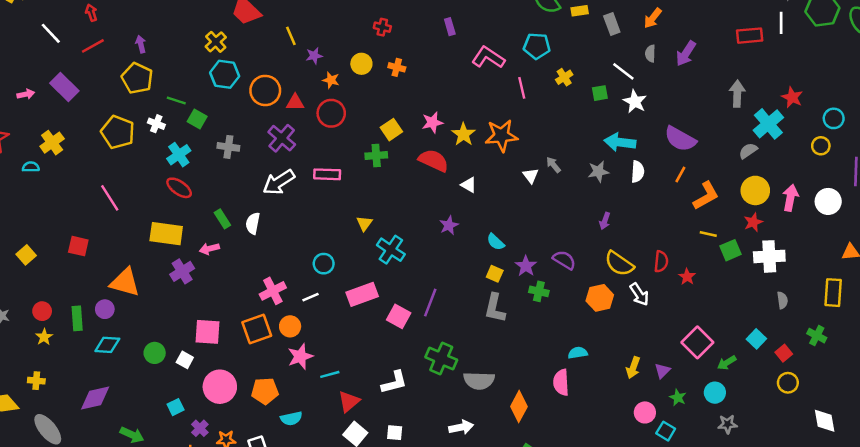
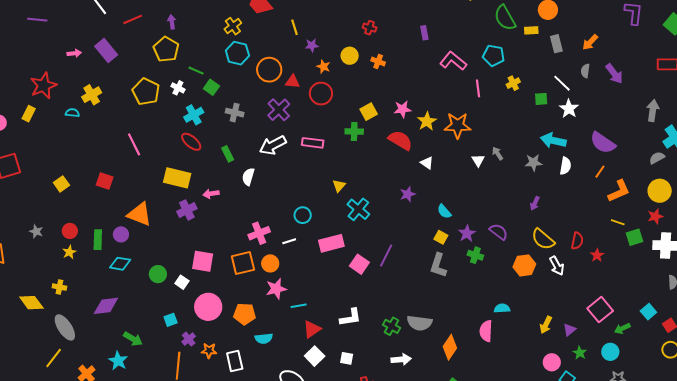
purple arrow: (686, 53) -> (614, 74), turned -75
green rectangle: (222, 219) -> (228, 154), moved
green cross: (441, 358) -> (392, 326), moved, size x0.7

